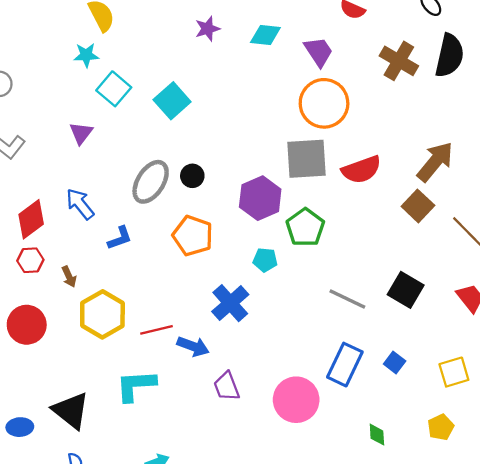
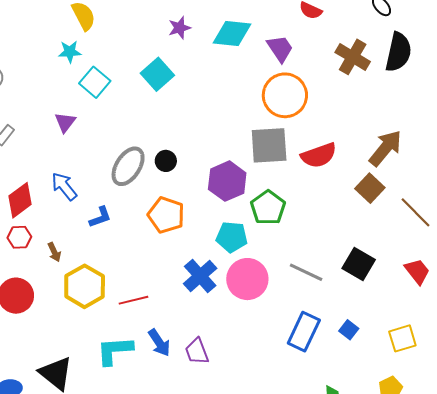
cyan diamond: (265, 35) -> (232, 34), size x1.4
cyan square: (172, 101) -> (157, 74), moved
cyan pentagon: (265, 260) -> (232, 237), size x1.4
blue arrow: (193, 346) -> (159, 343), moved, turned 36
pink circle: (296, 400) -> (247, 279), moved

